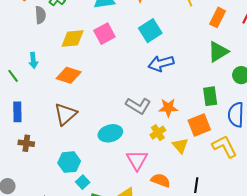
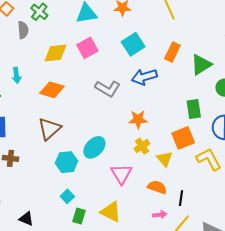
orange rectangle: (218, 17) -> (172, 52), moved
gray L-shape: (138, 106) -> (108, 89), moved
orange star: (168, 108) -> (138, 119), moved
cyan ellipse: (110, 133) -> (94, 147), turned -30
cyan hexagon: (69, 162) -> (66, 162), moved
orange semicircle: (161, 180) -> (157, 187), moved

